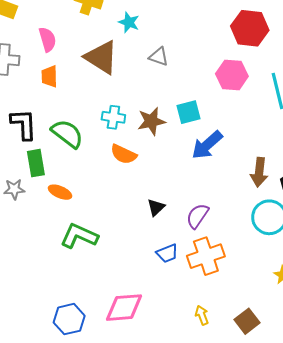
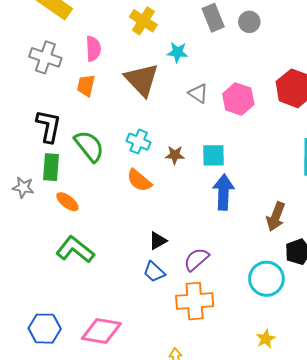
cyan star: (129, 22) -> (177, 52), turned -30
pink hexagon: (232, 75) -> (238, 99), moved
brown star: (151, 121) -> (175, 155), size x0.7
blue arrow: (207, 145) -> (223, 192), turned 120
brown arrow: (259, 172) -> (276, 217), moved
blue trapezoid: (167, 253) -> (154, 272), moved, turned 50

